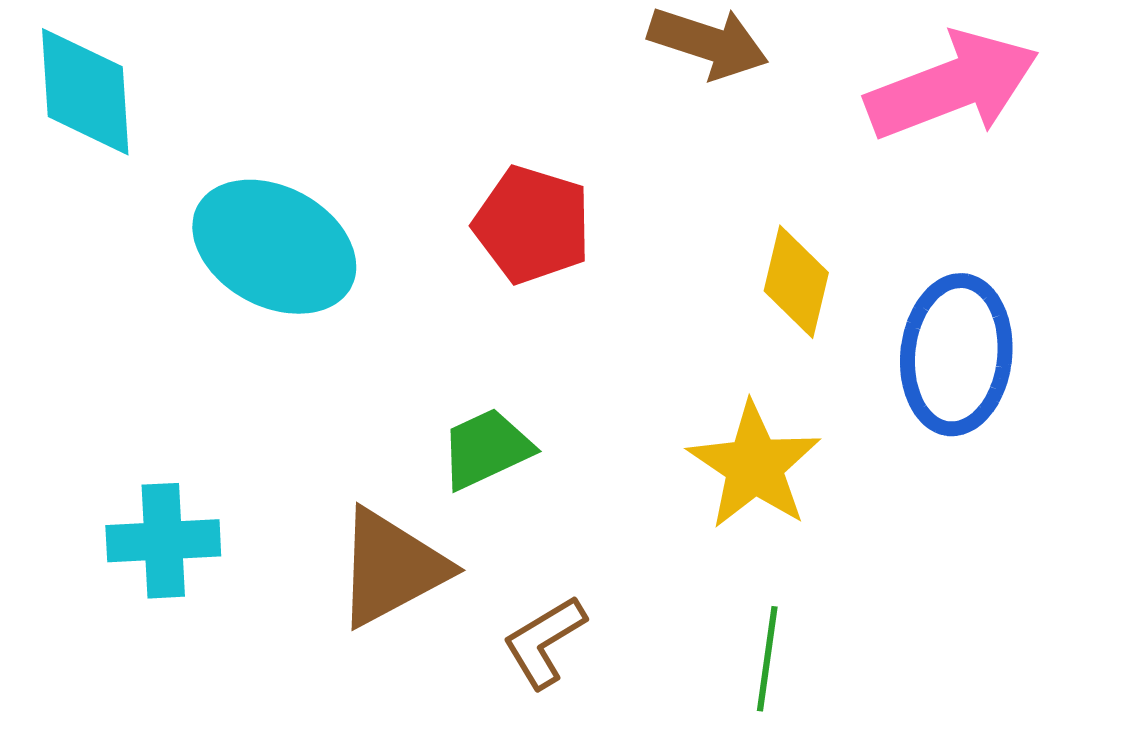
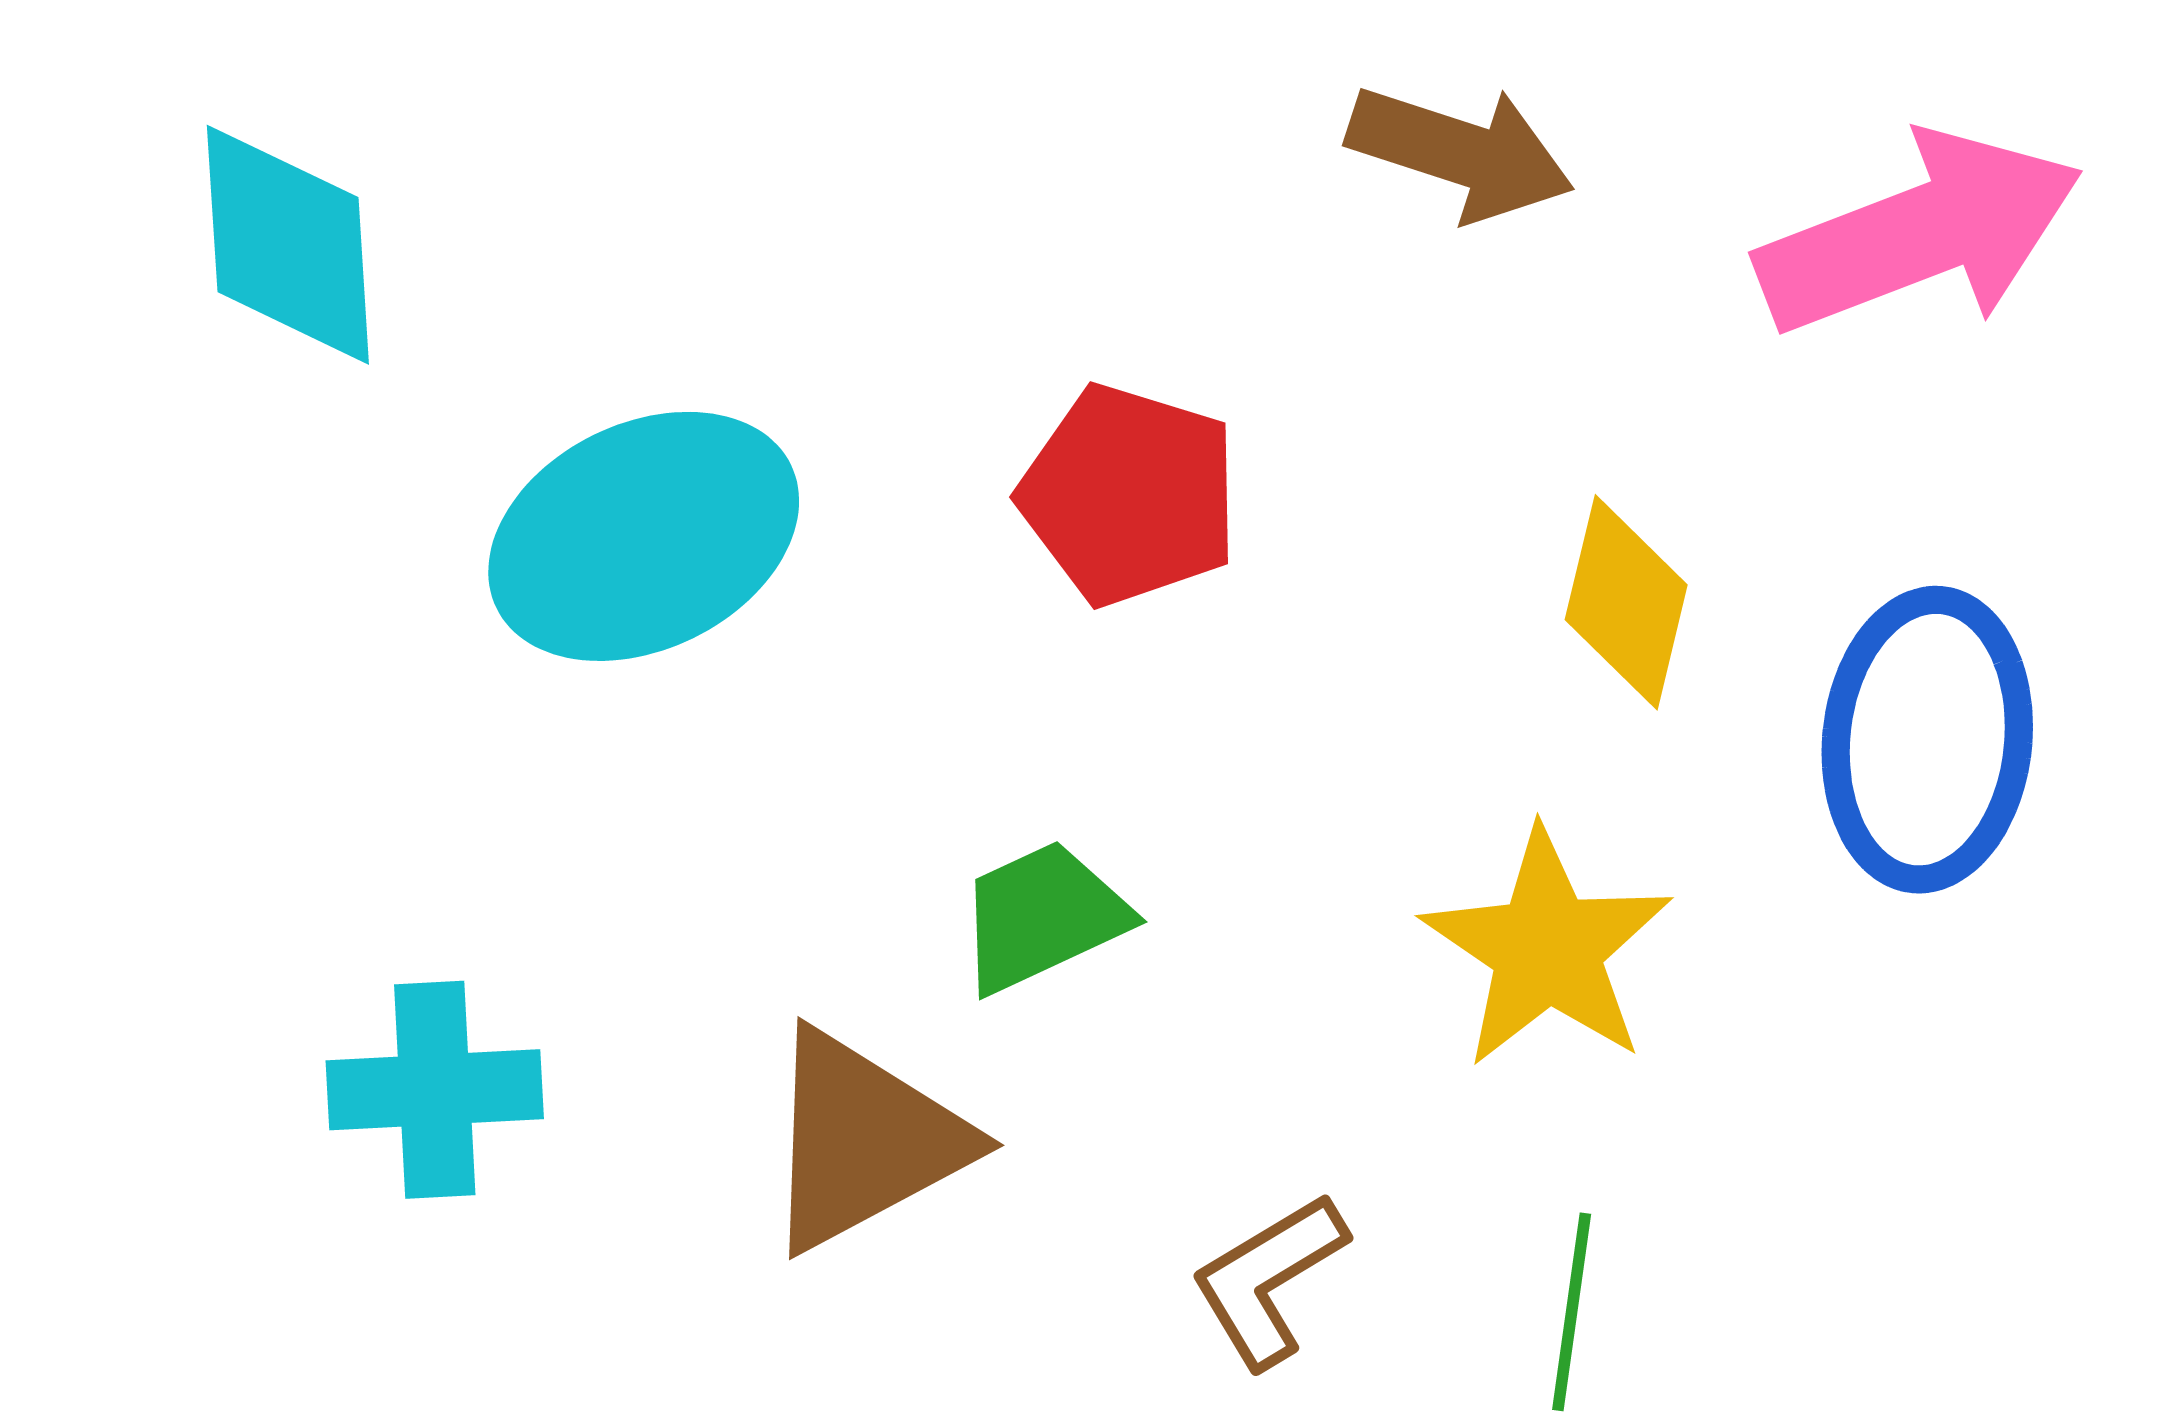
cyan ellipse: (274, 247) -> (644, 536), turned -54
brown L-shape: (544, 642) -> (1269, 1280), moved

